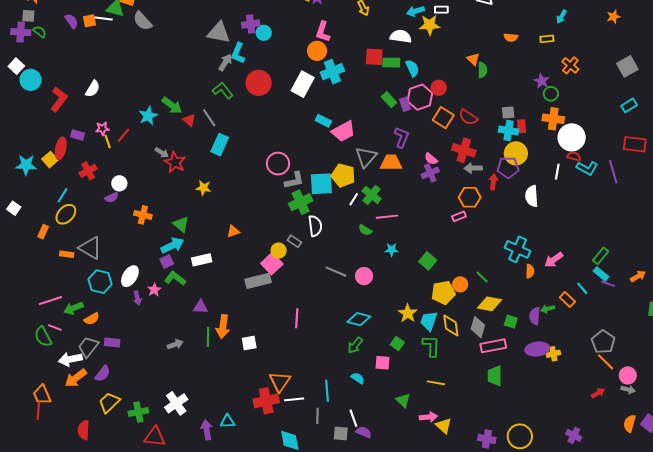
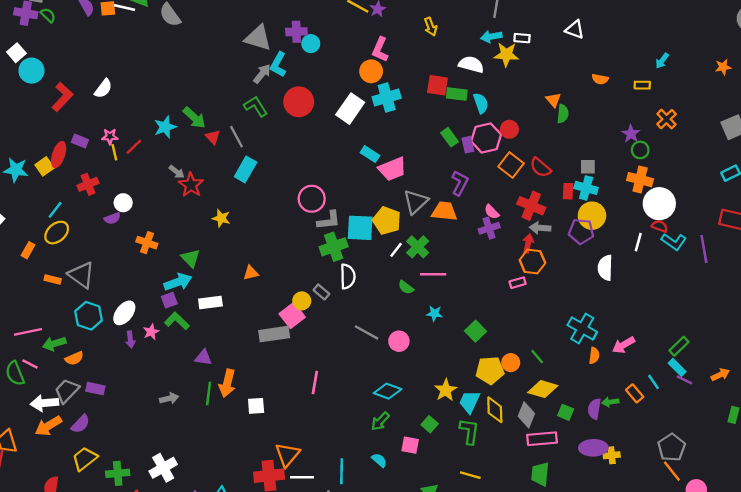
red rectangle: (521, 126) -> (568, 191), moved
red arrow: (493, 182) -> (528, 243), moved

